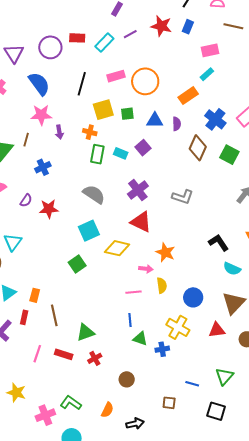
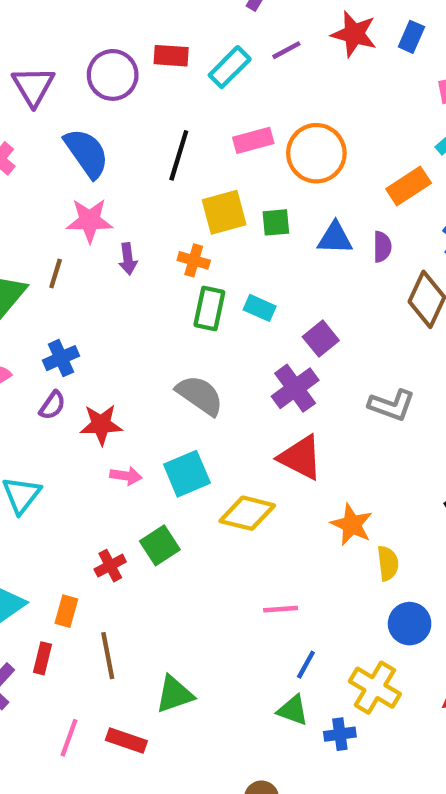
purple square: (143, 148) -> (321, 339), moved
blue cross: (43, 167) -> (61, 358), moved
pink arrow: (146, 269) -> (126, 476), moved
yellow semicircle: (162, 285) -> (388, 563), moved
blue line: (130, 320) -> (306, 665), moved, turned 32
red cross: (95, 358) -> (110, 566), moved

